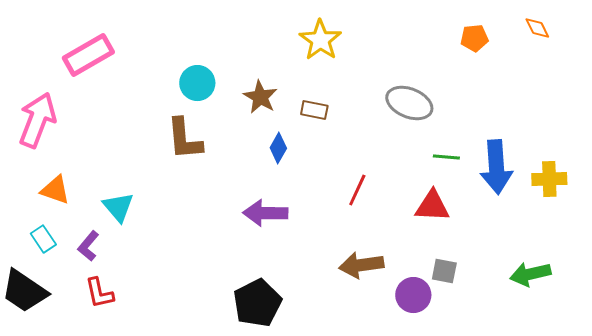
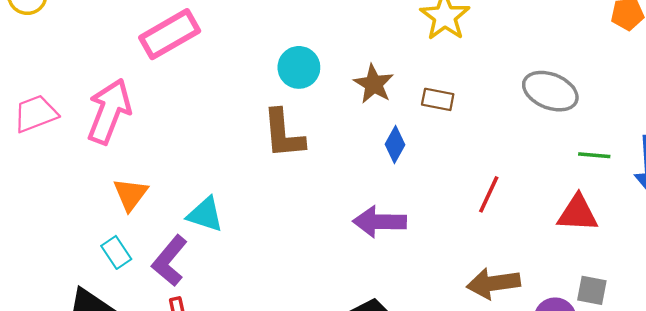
orange triangle: (55, 190) -> (130, 194), turned 48
cyan triangle: (118, 207) -> (205, 214), turned -32
purple L-shape: (88, 246) -> (170, 261), size x1.4

